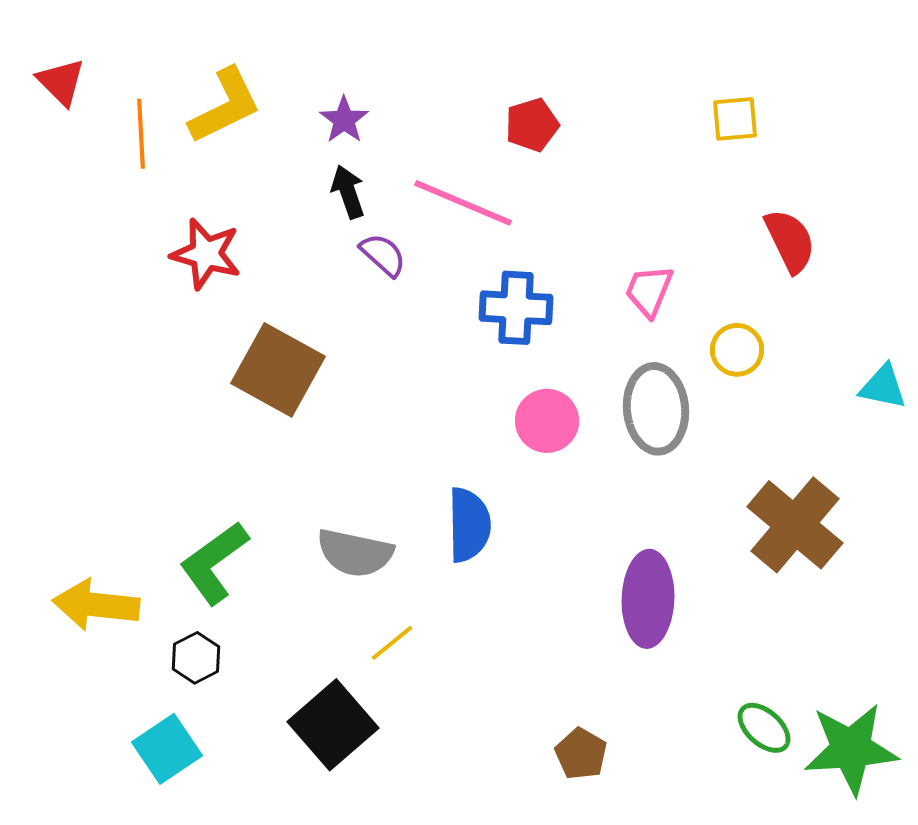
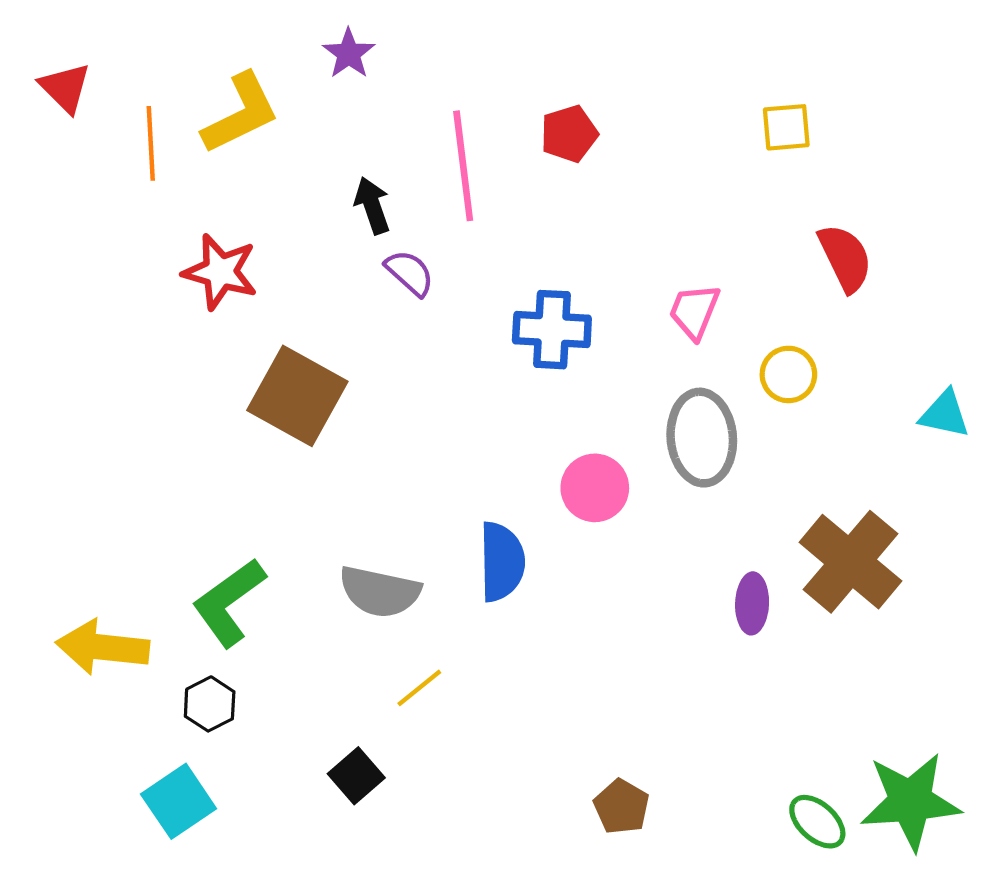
purple star: (344, 120) -> (349, 53), moved
pink line: (463, 203) -> (463, 166), moved, turned 60
pink circle: (547, 421) -> (595, 488), moved
purple ellipse: (648, 599) -> (752, 603), moved, size x0.6
black square: (333, 725) -> (356, 776), size x0.6
green ellipse: (764, 728) -> (817, 822), moved

